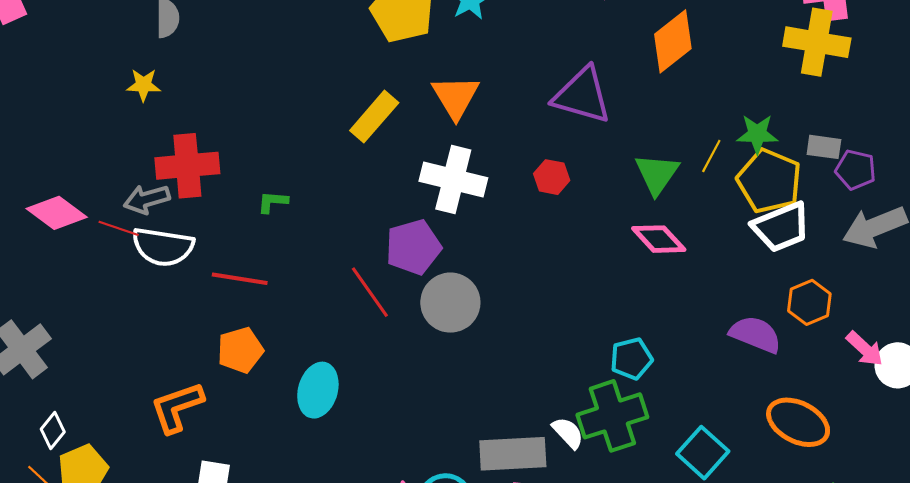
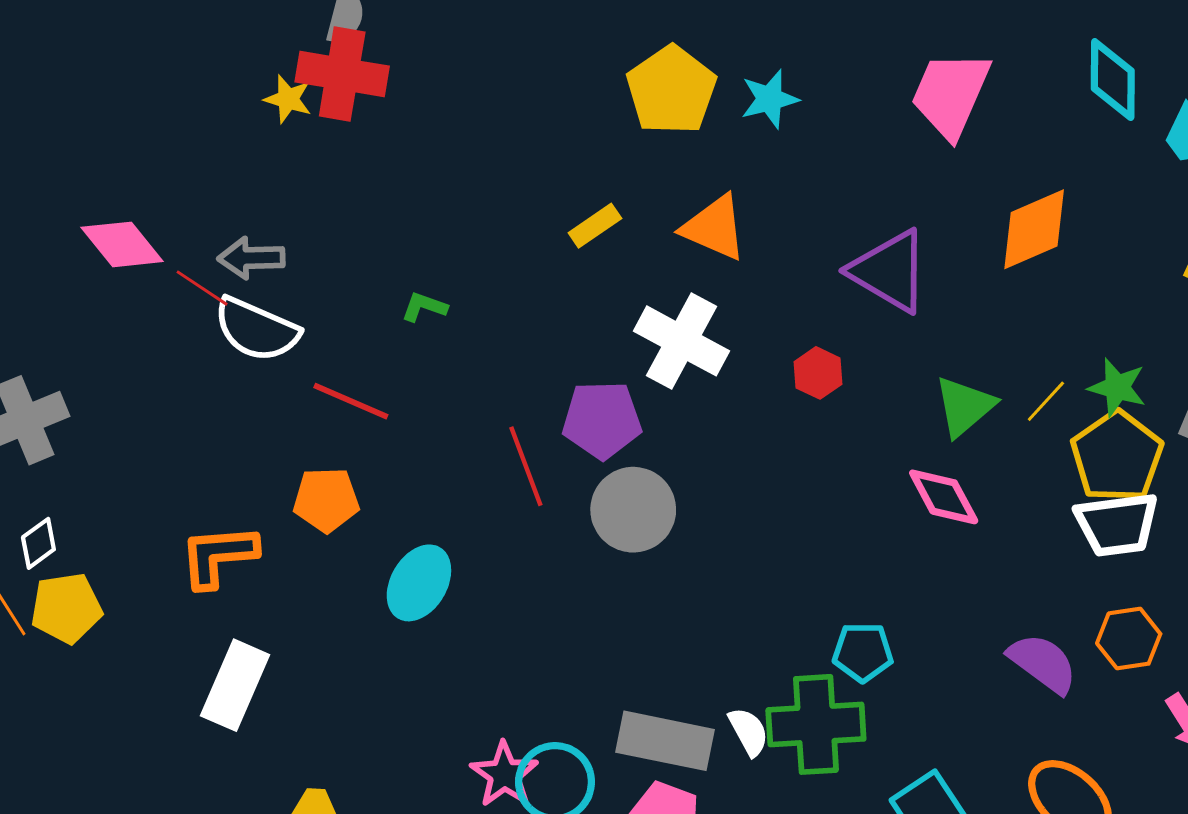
orange triangle: (456, 97) -> (714, 228), turned -50
yellow rectangle: (374, 117) -> (595, 226), size x0.7
red cross: (187, 166) -> (342, 74), moved

